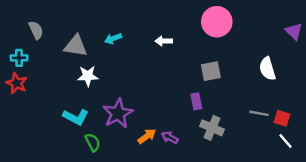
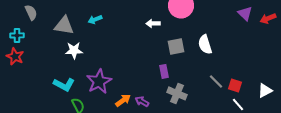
white arrow: (164, 41) -> (153, 23), moved
white semicircle: (267, 69) -> (205, 44), moved
gray line: (259, 113) -> (216, 81), turned 35

